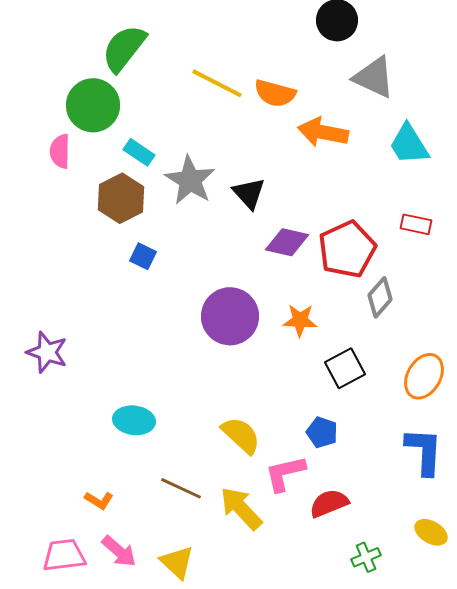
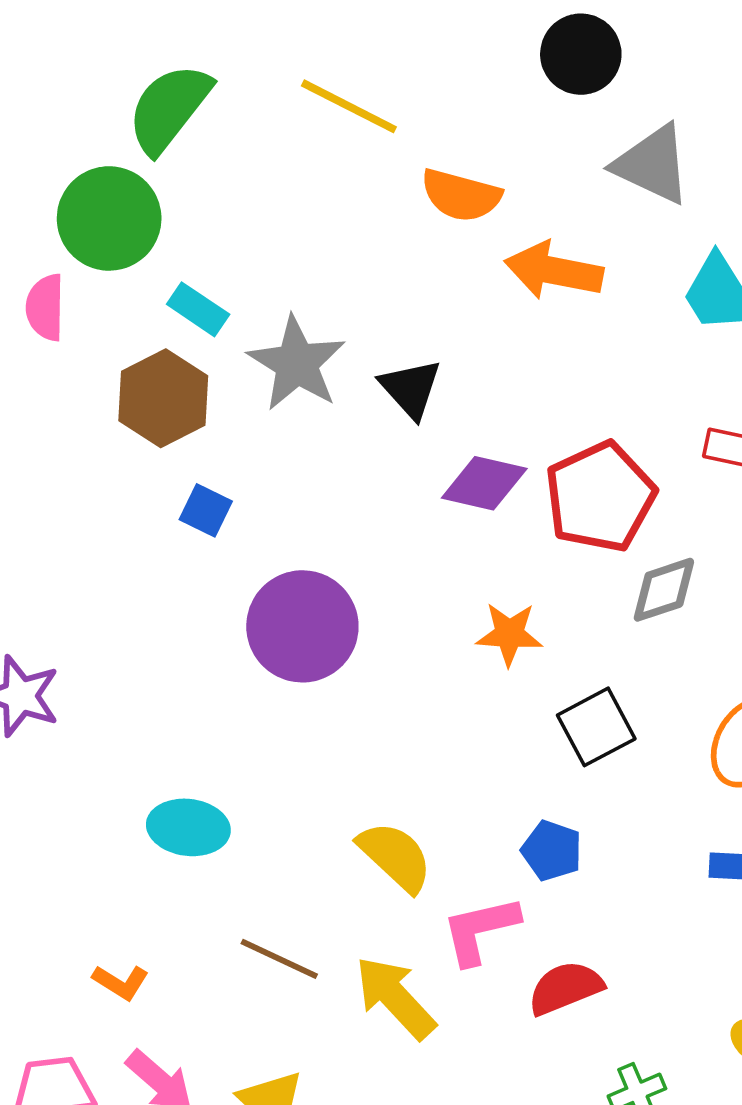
yellow line: (217, 83) -> (349, 106), moved
gray diamond: (380, 297) -> (664, 590), turned 30
purple circle: (230, 316) -> (302, 626), moved

